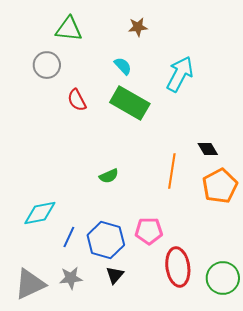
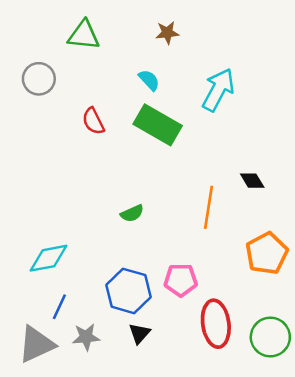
gray circle: (47, 65) -> (39, 79), moved
orange pentagon: (220, 186) -> (267, 253), moved
blue line: (69, 237) -> (59, 307), moved

